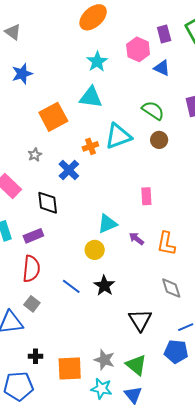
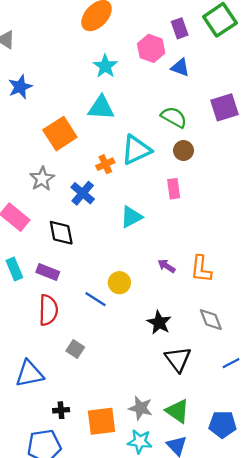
gray star: (35, 155) -> (42, 179), size x1.5
pink rectangle: (146, 196) -> (174, 189), moved
cyan triangle: (107, 224) -> (131, 217), moved
purple rectangle: (33, 236) -> (48, 272), turned 48
blue line: (71, 286) -> (95, 299), moved
black star: (104, 286) -> (159, 323), moved
gray square: (32, 304) -> (75, 349), moved
blue pentagon: (176, 352) -> (223, 424), moved

